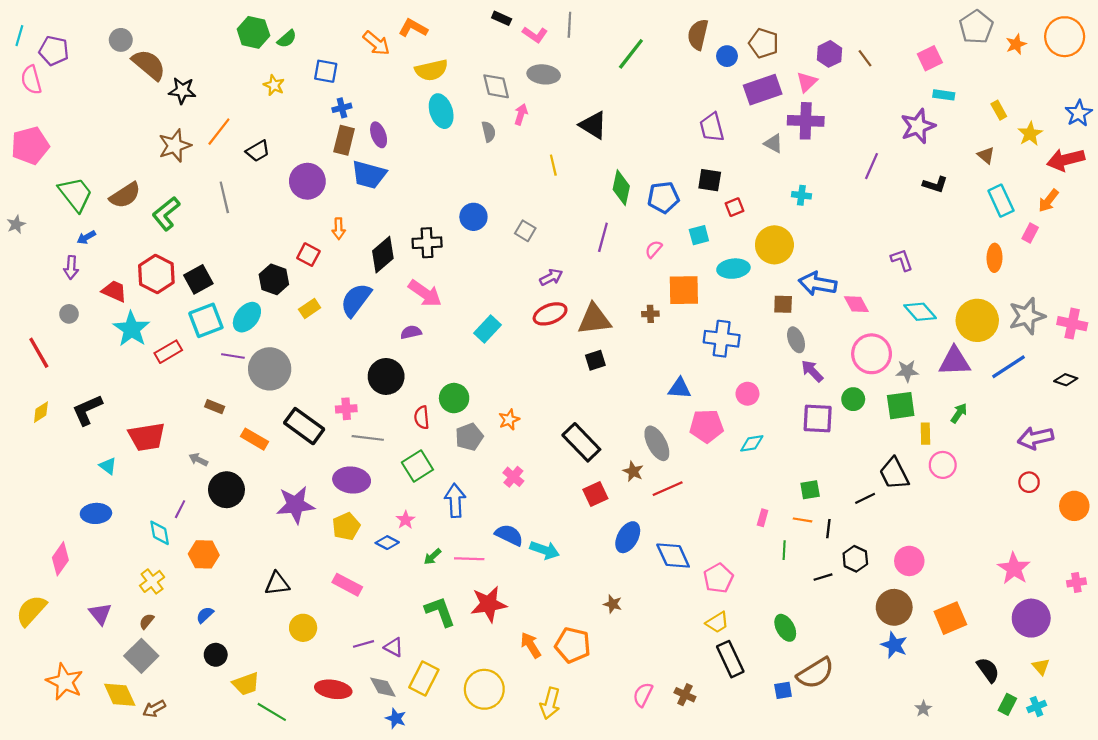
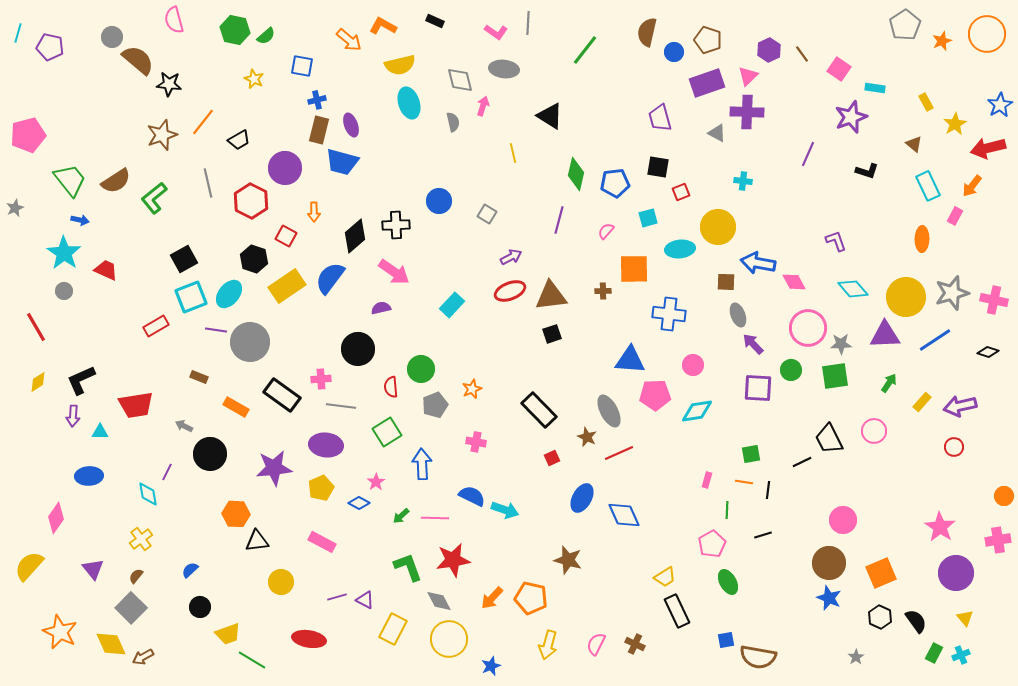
black rectangle: (502, 18) -> (435, 21), moved
pink square: (930, 58) -> (839, 69), moved, turned -30
pink semicircle: (31, 80) -> (174, 20), moved
blue arrow: (86, 237) -> (80, 220), turned -138
purple arrow: (71, 268) -> (73, 416), moved
red hexagon: (156, 274) -> (251, 201), moved
yellow rectangle: (310, 309) -> (287, 286), size x1.8
cyan star: (132, 329) -> (64, 253), moved
blue triangle: (680, 388) -> (630, 360), size x1.4
yellow rectangle: (925, 434) -> (922, 402), moved, turned 42
cyan diamond: (752, 443) -> (697, 411), size x1.4
cyan triangle: (108, 466) -> (100, 432), turned -36
pink cross: (513, 477) -> (476, 442), turned -30
red square: (595, 494) -> (552, 458), size x0.7
orange circle: (1074, 506) -> (1004, 496), moved, size x0.7
orange hexagon: (204, 554) -> (236, 514), moved
black hexagon: (855, 559) -> (880, 617), moved
pink pentagon: (718, 578) -> (712, 544), moved
pink cross: (1076, 582) -> (998, 540), size x1.4
brown star: (613, 604) -> (568, 560), size x1.6
orange arrow: (531, 645) -> (492, 598), turned -105
brown semicircle: (815, 673) -> (758, 657), moved, turned 42
gray diamond: (383, 687) -> (439, 601), moved
yellow arrow: (550, 703) -> (548, 645), moved
blue star: (396, 718) -> (491, 666), moved, turned 30

